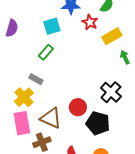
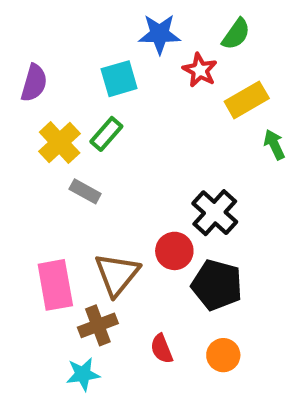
black cross: (111, 92) -> (215, 213), moved
yellow cross: (24, 97) -> (60, 142), moved
brown triangle: (51, 118) -> (117, 274), turned 45

